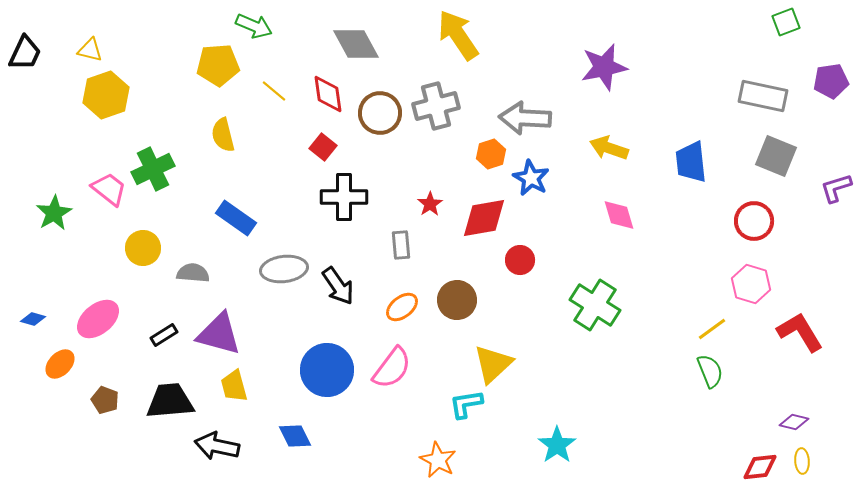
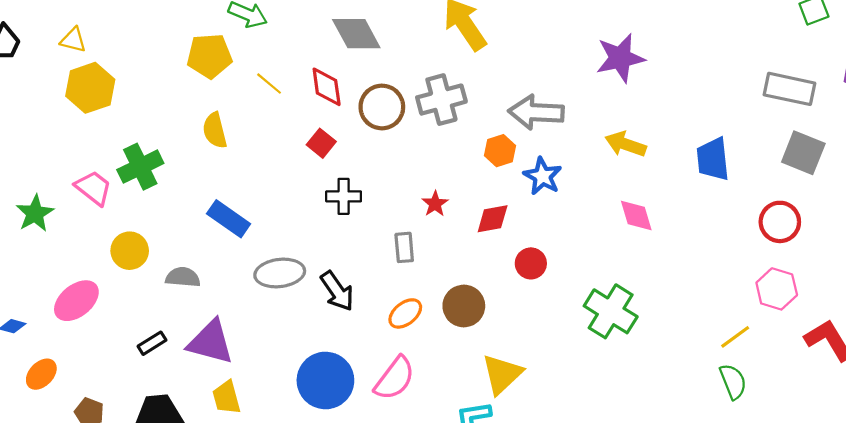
black cross: (344, 197) -> (344, 196), size x0.7
red diamond: (484, 218) -> (493, 219), size x0.7
pink ellipse: (98, 319) -> (76, 301), moved

